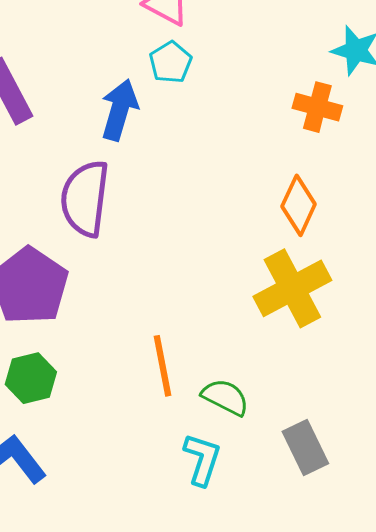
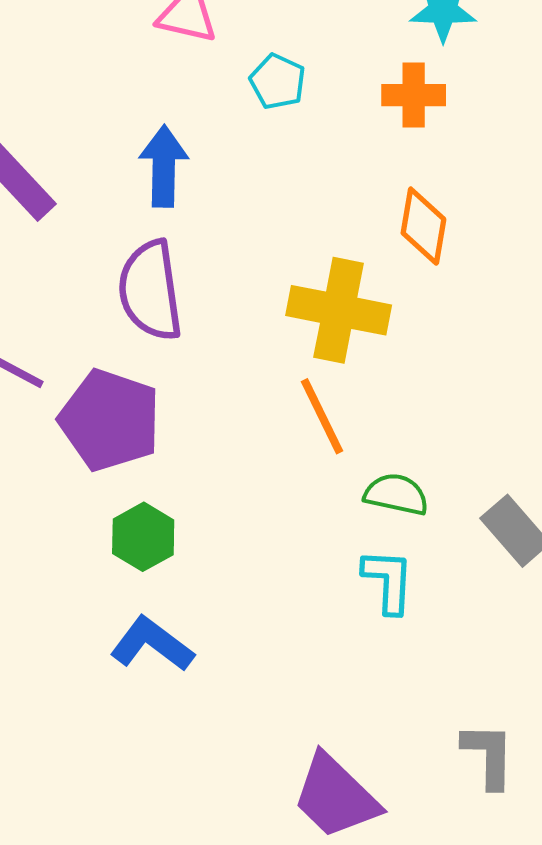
cyan pentagon: (171, 62) -> (278, 82), moved
yellow cross: (292, 288) -> (339, 310), moved, turned -36
orange line: (162, 366) -> (322, 416), moved

